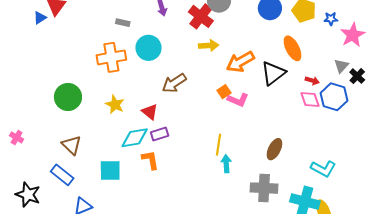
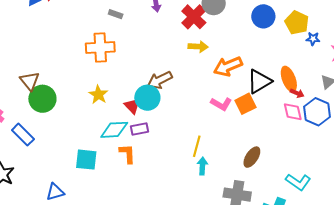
blue star: (331, 19) -> (313, 39), moved
cyan circle: (149, 48) -> (147, 98), moved
orange ellipse: (293, 48) -> (289, 79), moved
orange square: (224, 92) -> (245, 104), moved, size x1.5
green circle: (68, 97) -> (42, 99), moved
brown triangle: (71, 145) -> (30, 81), moved
blue rectangle: (62, 175) -> (23, 135), moved

